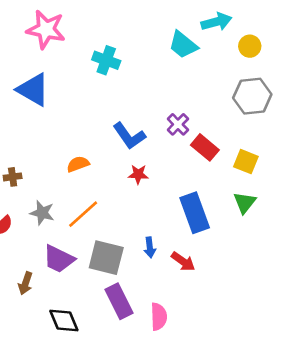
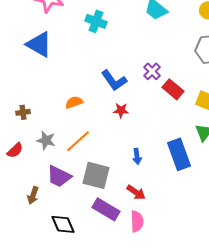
blue rectangle: (195, 213) -> (179, 154), moved
blue arrow: (150, 247) -> (137, 156), moved
red arrow: (183, 262) -> (136, 192), moved
purple rectangle: (119, 301) -> (106, 209), turned -32

